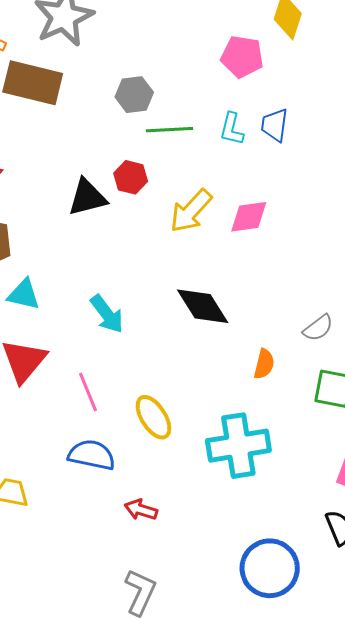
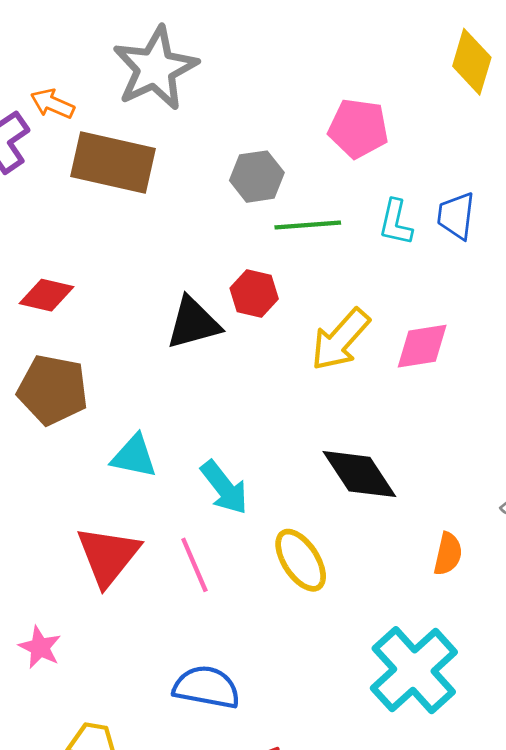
pink pentagon: (242, 57) -> (358, 128), moved
cyan triangle: (24, 294) -> (134, 456), moved
pink line: (88, 392) -> (194, 565), moved
yellow ellipse: (153, 417) -> (301, 560), moved
cyan cross: (238, 446) -> (414, 670), turned -32

